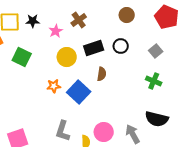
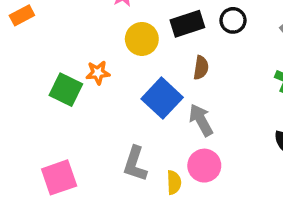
green square: (22, 57) -> (66, 90), moved
orange star: (54, 86) -> (98, 73), moved
gray arrow: (133, 134) -> (201, 120), moved

